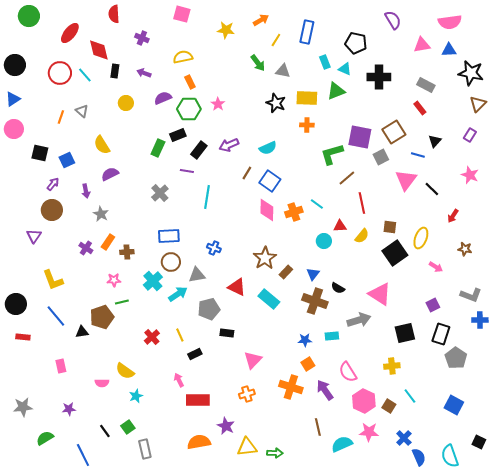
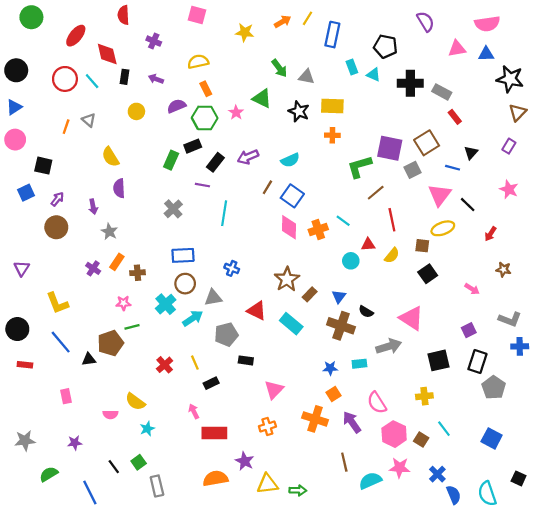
yellow line: (276, 40) -> (307, 18), moved
gray rectangle: (426, 85) -> (442, 92), moved
green triangle: (336, 91) -> (262, 98), moved, turned 48
blue square: (67, 160) -> (26, 193), moved
purple semicircle: (110, 174) -> (119, 188), turned -66
purple triangle: (34, 236) -> (22, 268), moved
yellow ellipse: (421, 238) -> (443, 228), moved, turned 50
black square: (395, 253) -> (428, 274), size x0.7

